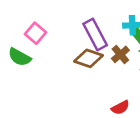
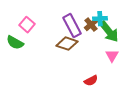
brown cross: (120, 54) -> (91, 25), moved

